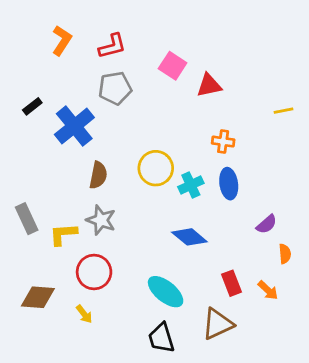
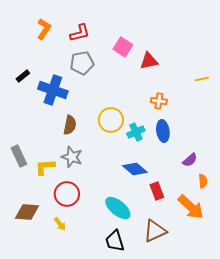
blue cross: (74, 126) -> (53, 90), turned -32
red rectangle: (232, 283) -> (157, 191), moved
orange arrow: (268, 290) -> (191, 207), size x1.8

